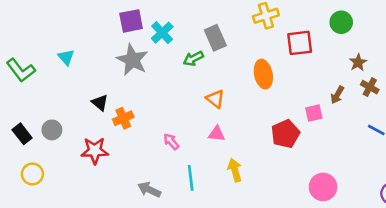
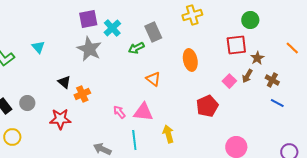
red square: (300, 43) -> (236, 45), moved
brown star: (358, 62) -> (257, 58), moved
brown cross: (370, 87) -> (272, 80), moved
pink square: (314, 113) -> (229, 81), moved, turned -32
pink triangle: (217, 134) -> (143, 112), moved, size x1.5

